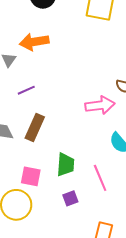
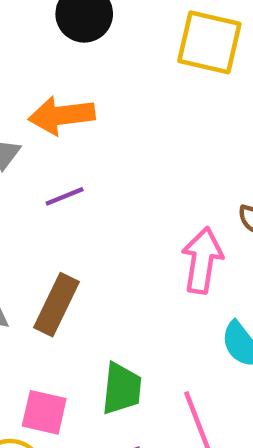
purple line: (26, 90) -> (65, 196), moved
pink arrow: (100, 105) -> (202, 260), turned -76

